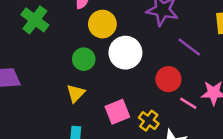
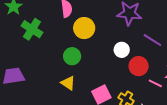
white circle: (125, 53) -> (122, 50), moved, size x0.6
yellow triangle: (76, 93) -> (68, 83), turned -35

